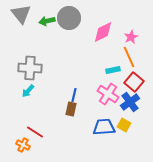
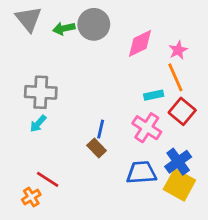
blue cross: (130, 102) -> (178, 162), moved
brown rectangle: (71, 109) -> (97, 148), turned -56
yellow square: (124, 125) -> (179, 185), moved, size x1.6
orange cross: (23, 145) -> (31, 197), turned 32

